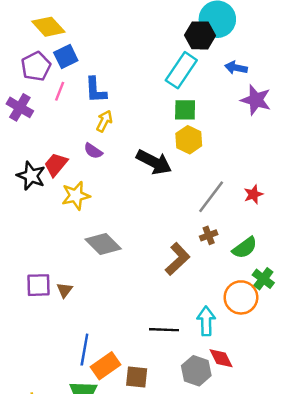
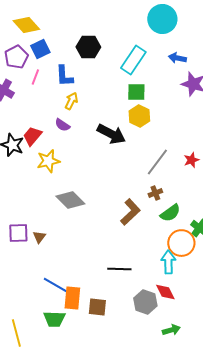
black hexagon: (200, 35) -> (88, 47), moved
green semicircle: (245, 248) -> (170, 213), moved
cyan arrow: (206, 321) -> (168, 262), moved
blue line: (84, 350) -> (55, 285), turned -70
orange rectangle: (106, 366) -> (72, 298), turned -50

